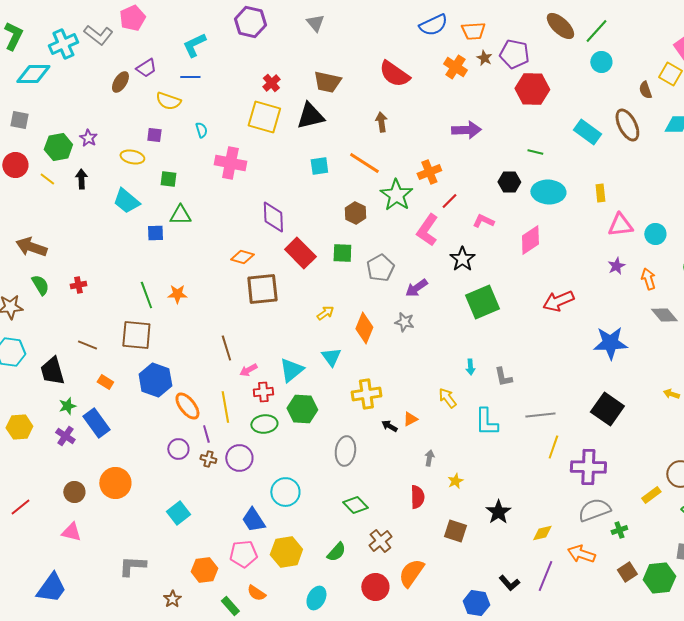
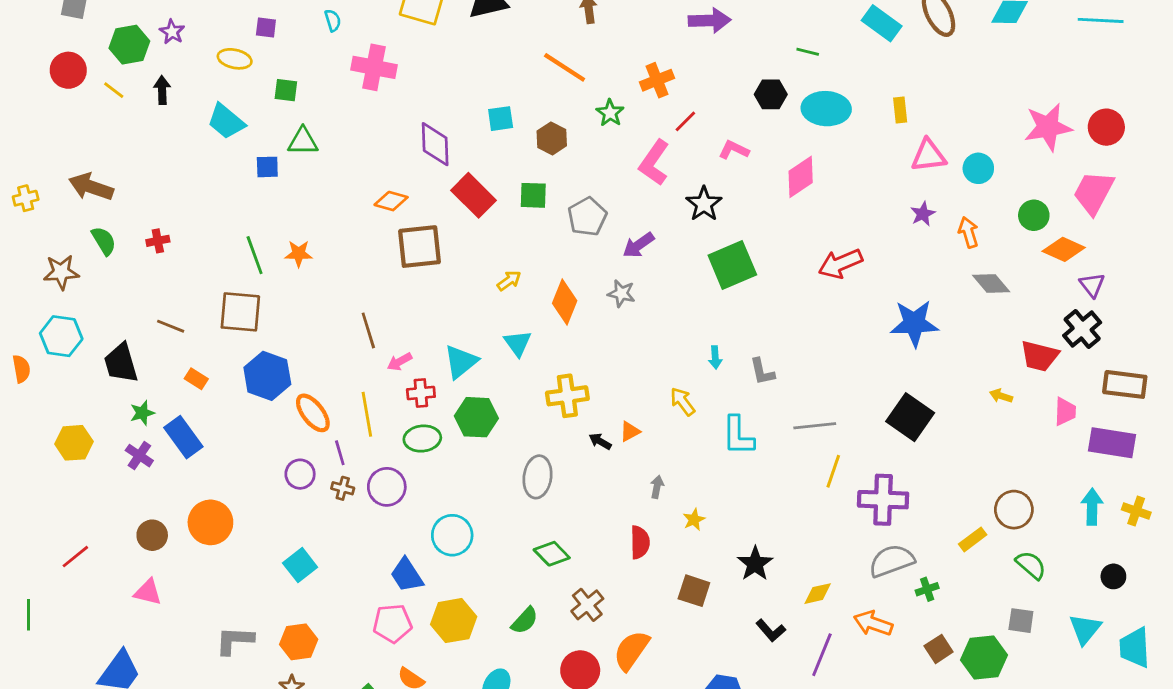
cyan square: (319, 166) -> (501, 119), moved
green star: (396, 195) -> (610, 113), size x0.6
orange hexagon: (204, 570) -> (299, 642), moved
black L-shape: (509, 583) -> (771, 630), moved

